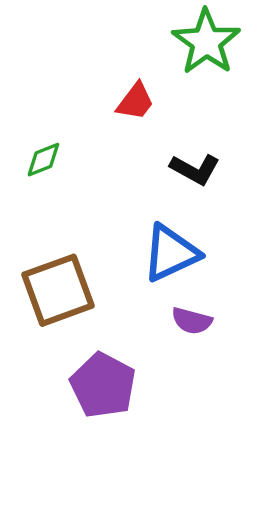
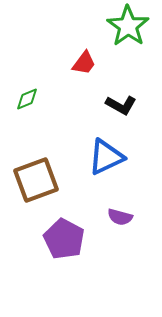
purple semicircle: (192, 321) -> (120, 217), moved

